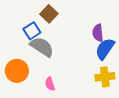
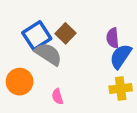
brown square: (49, 14) -> (66, 33), moved
blue square: (32, 31) -> (37, 36), size x1.4

